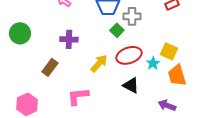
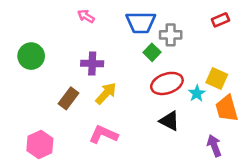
yellow arrow: (99, 63) -> (106, 93), moved
pink L-shape: (78, 96) -> (103, 135), turned 30
purple arrow: (167, 105) -> (214, 146), turned 48

